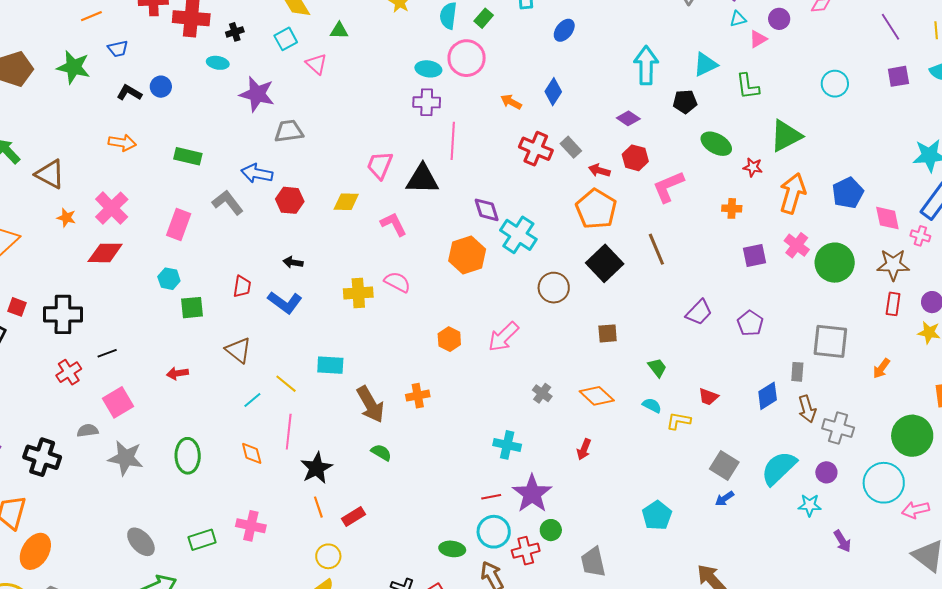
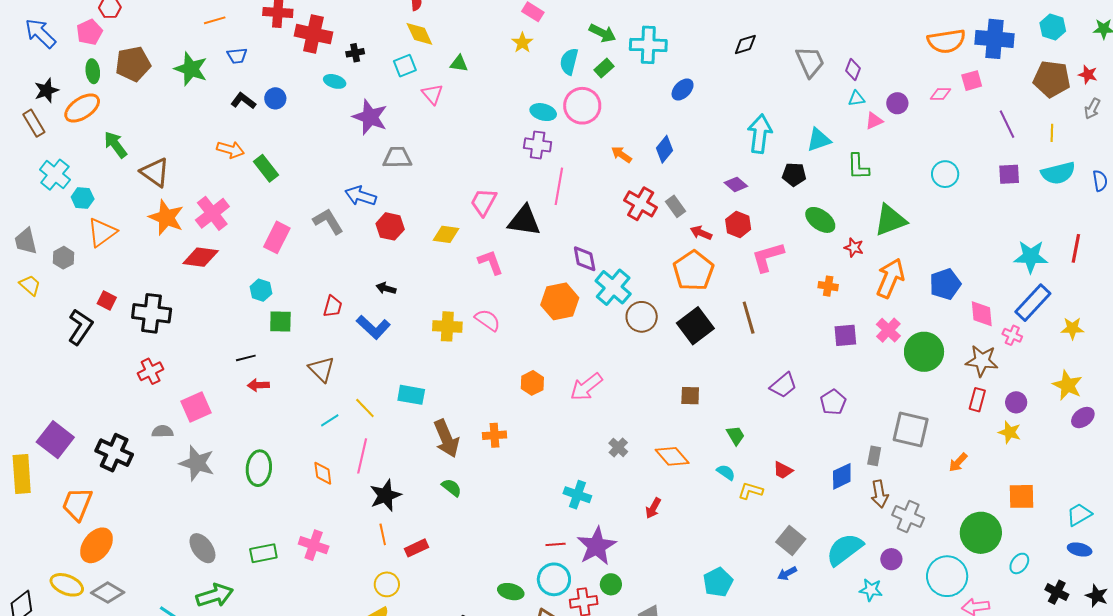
green rectangle: (188, 156) -> (266, 168), moved, turned 32
orange star: (66, 218) -> (166, 218), size x1.8
brown circle: (554, 288) -> (642, 317), moved
black line: (107, 353) -> (246, 358), moved

